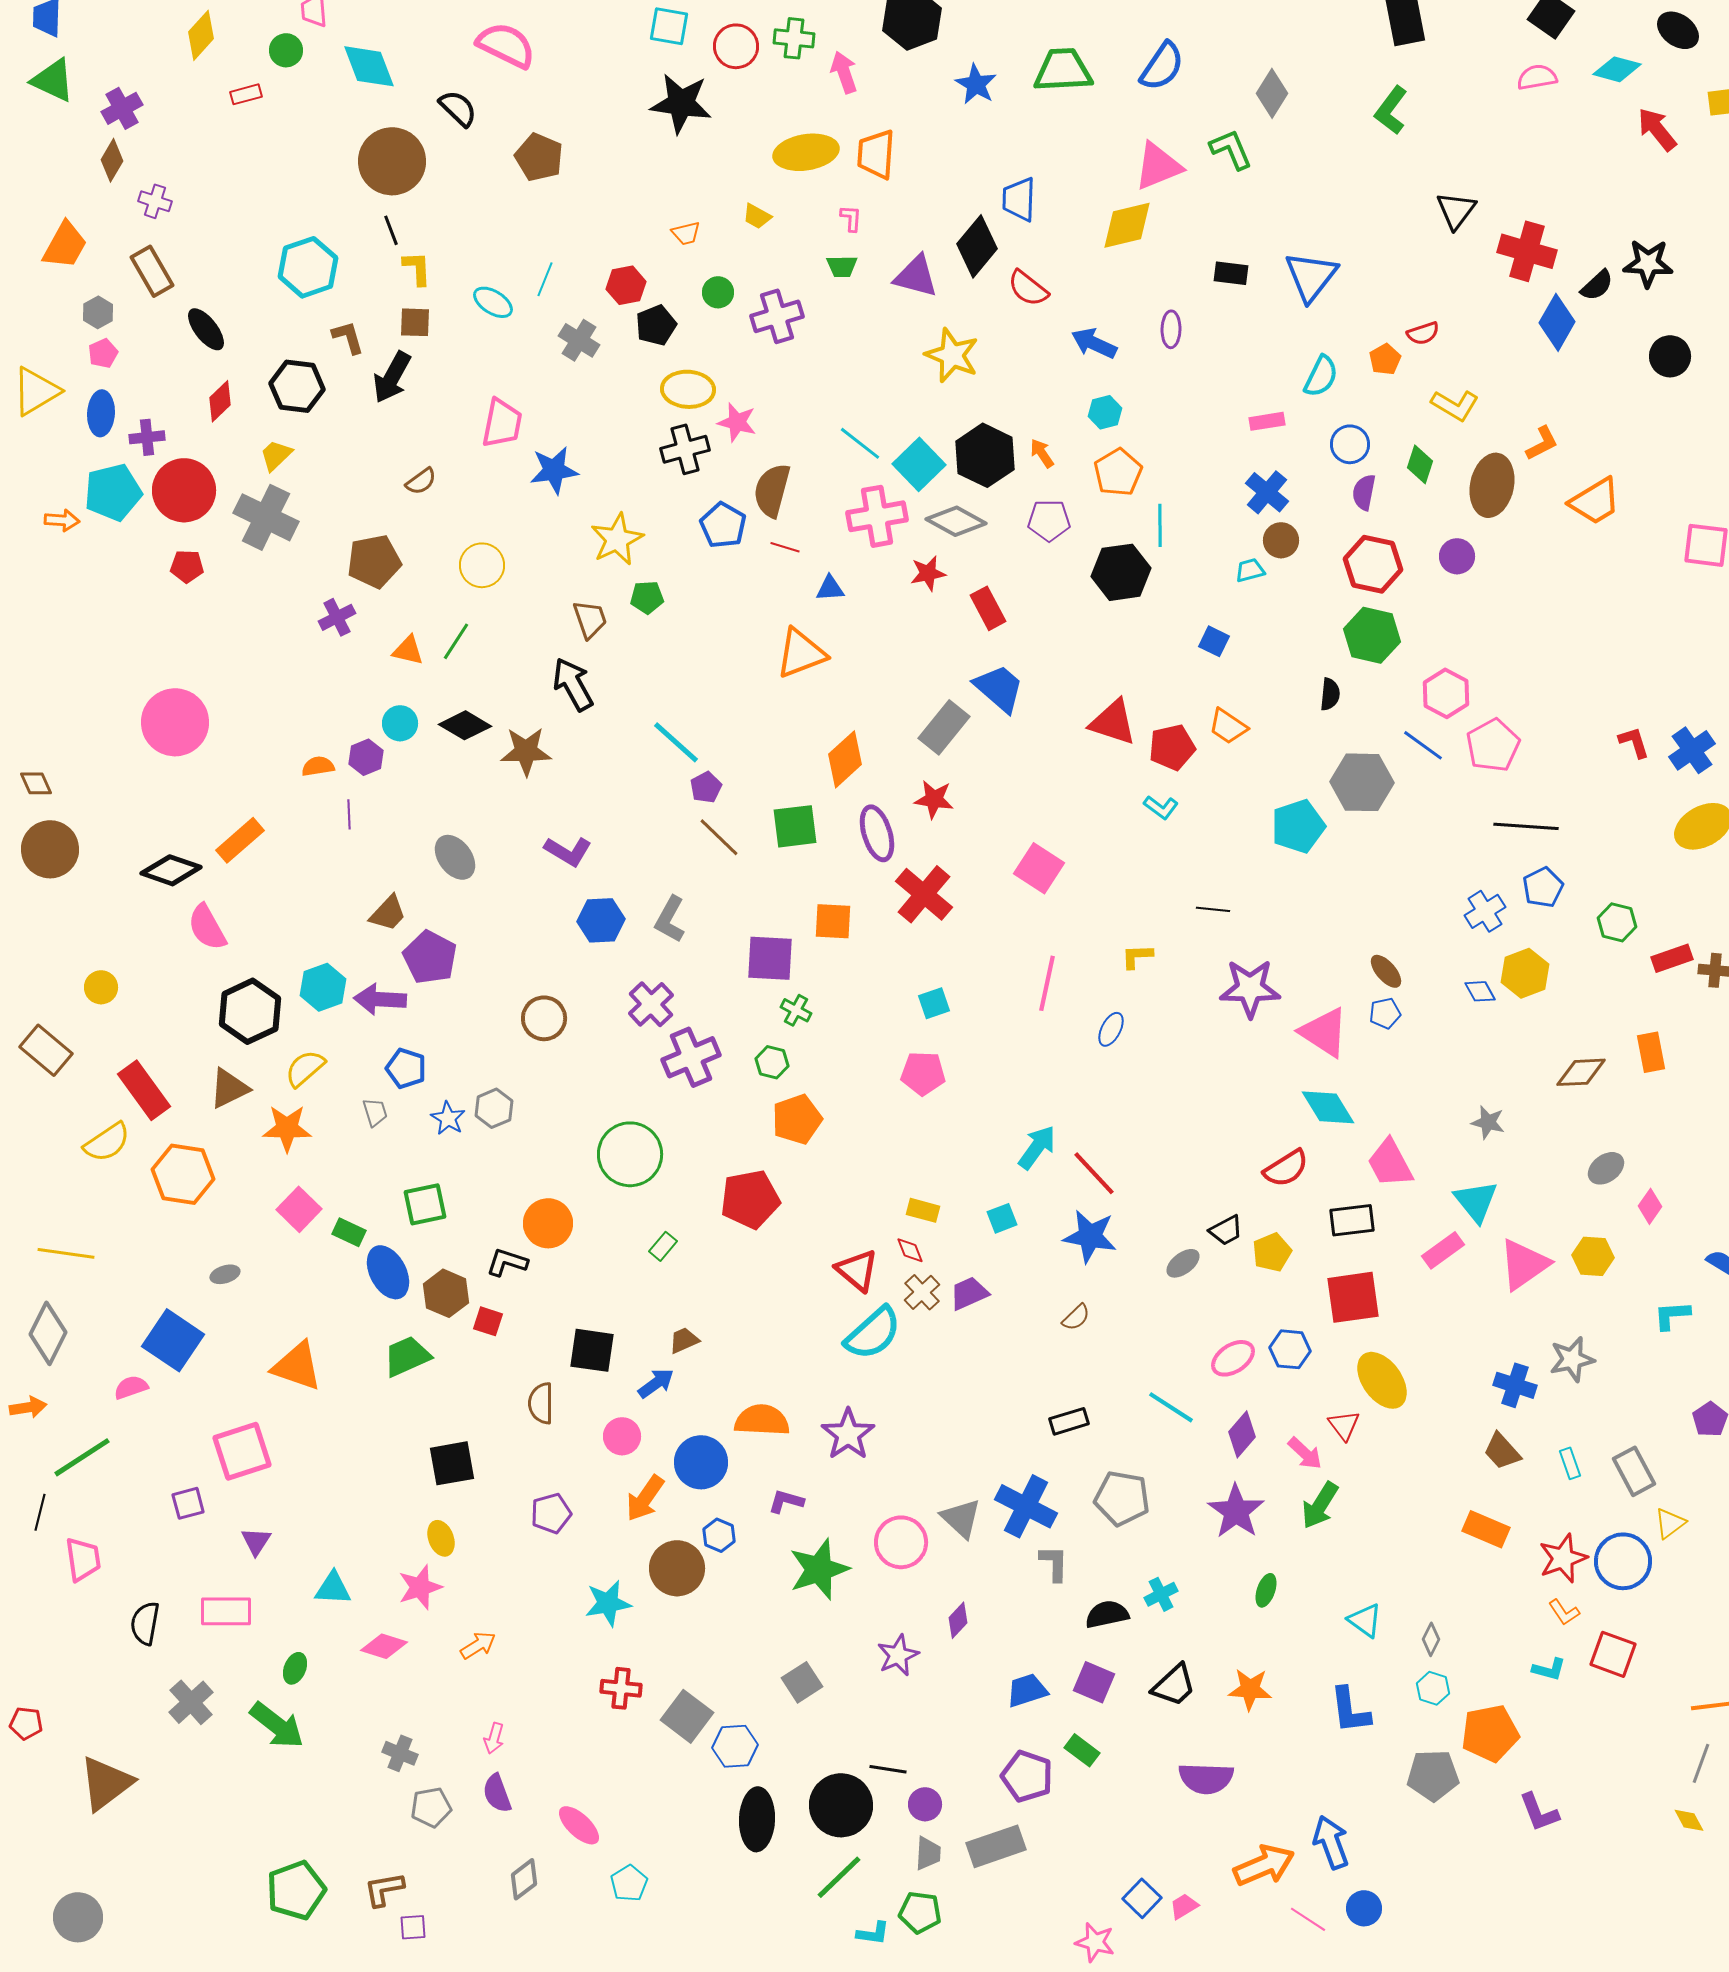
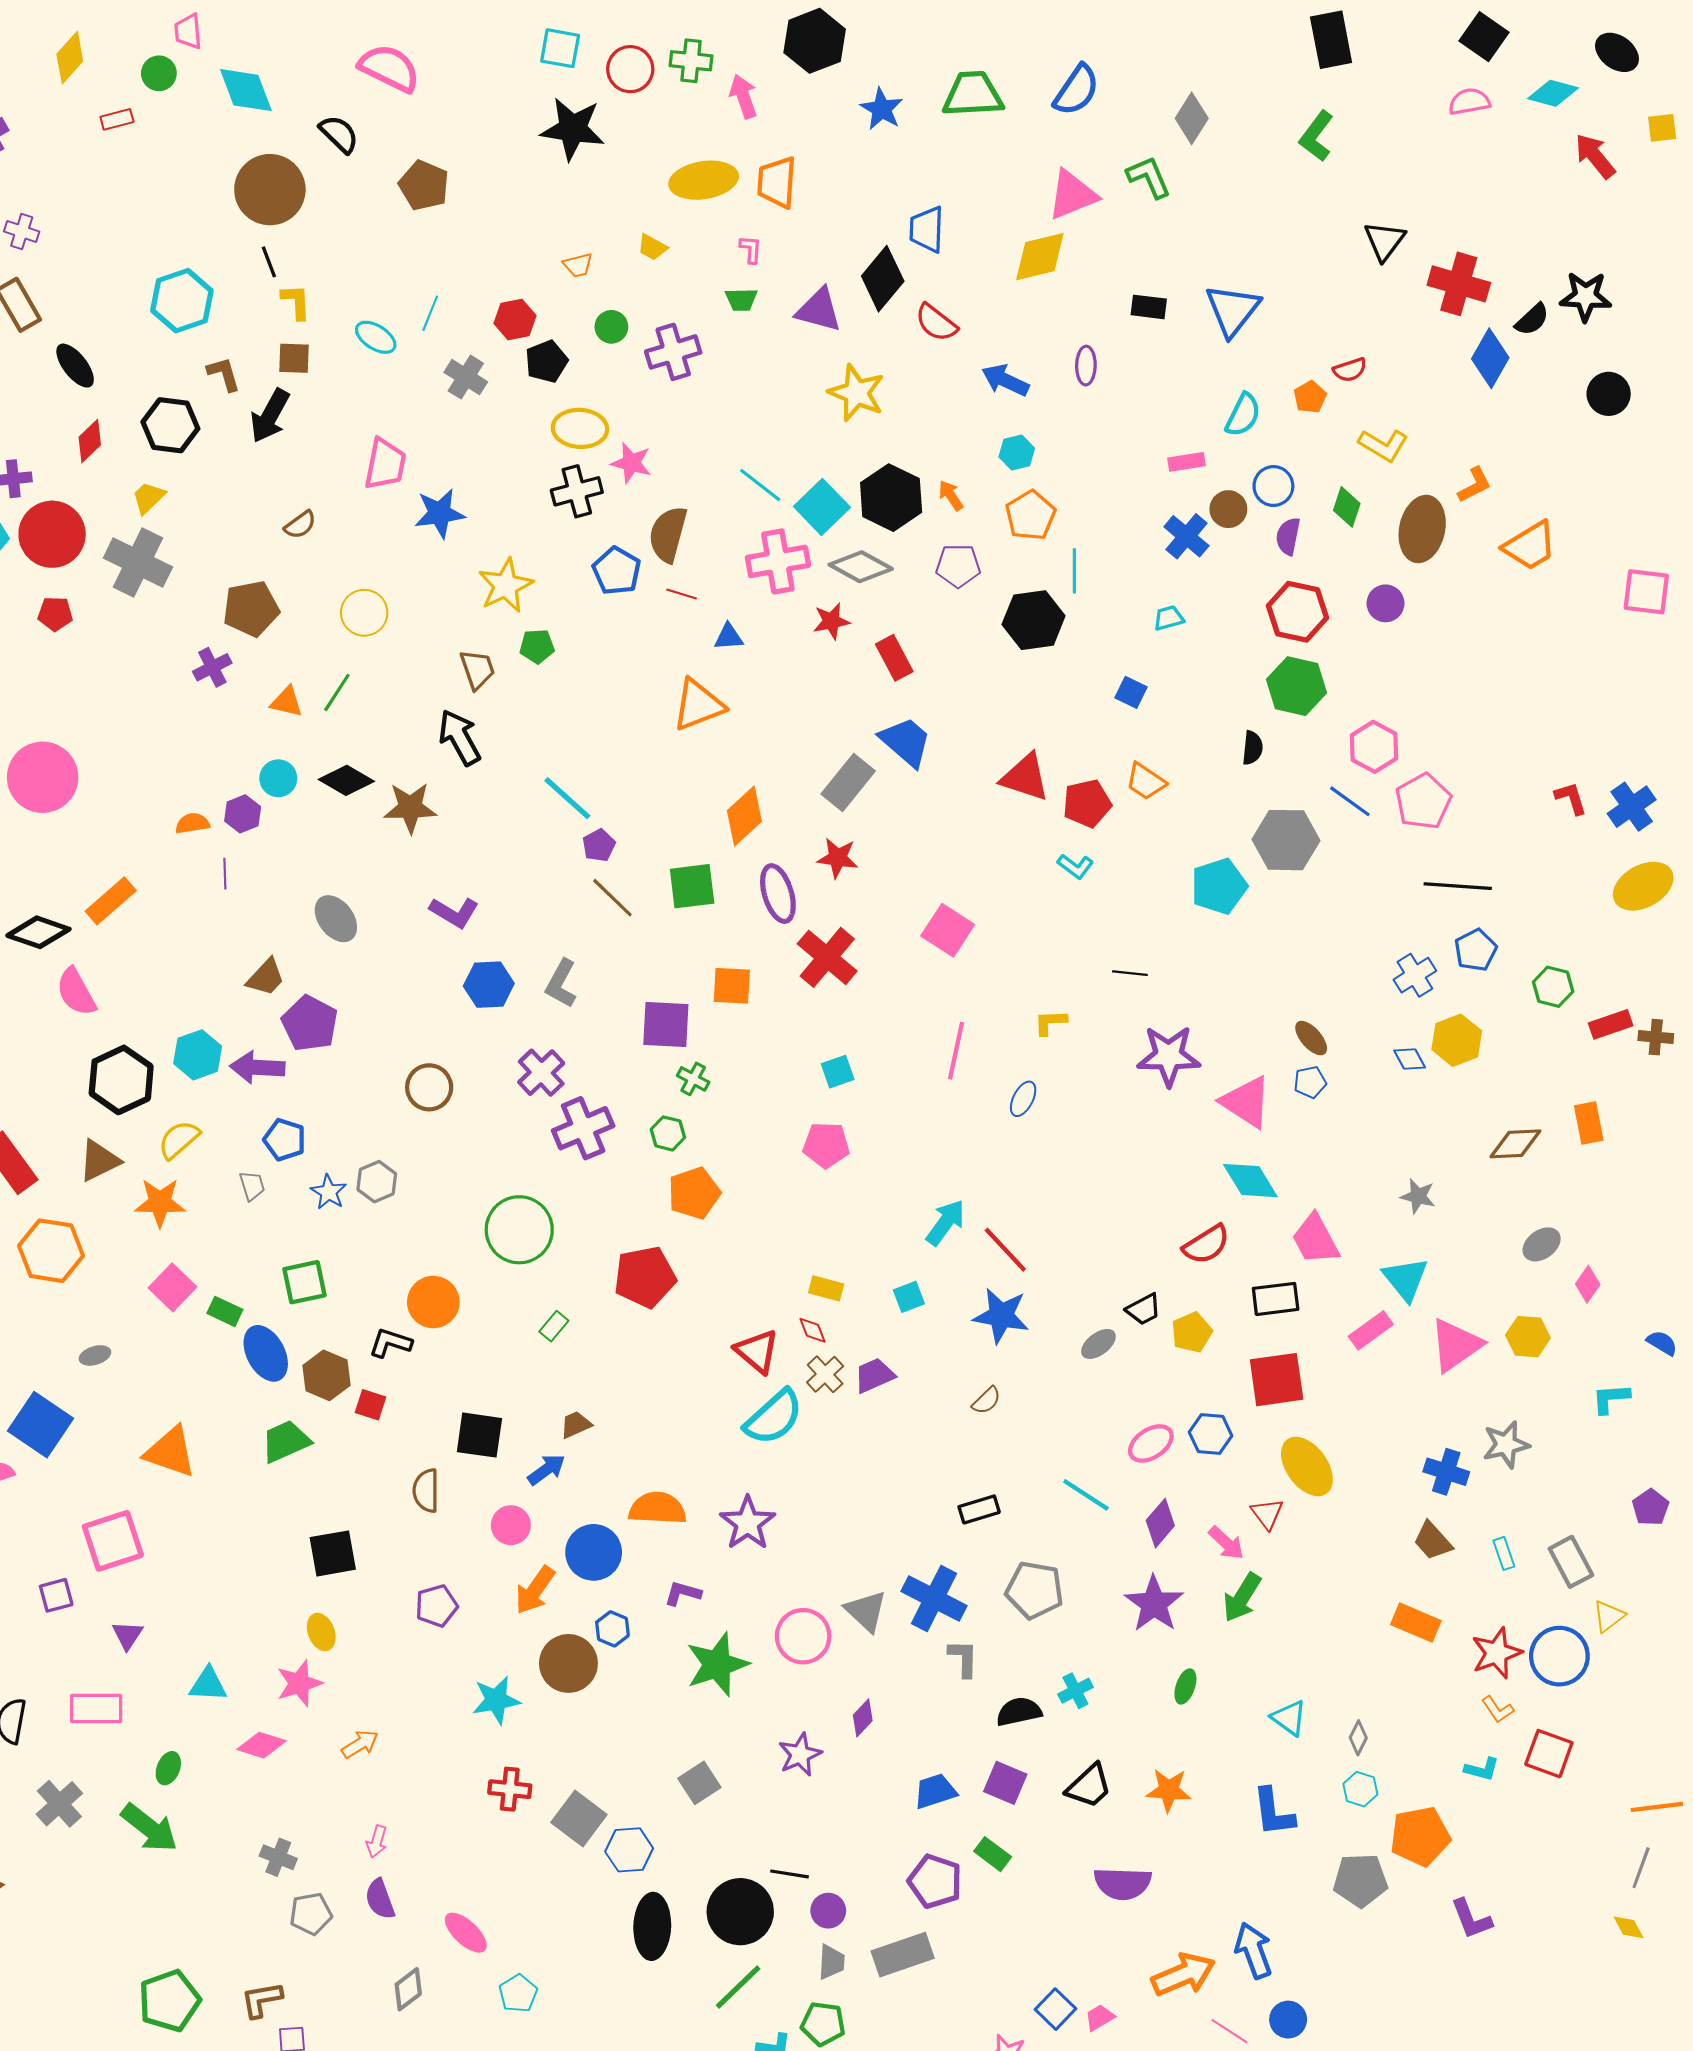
brown circle: (1281, 540) -> (1228, 509), moved

